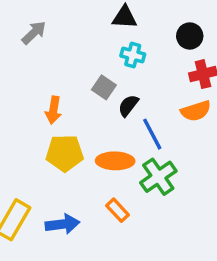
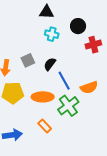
black circle: (190, 36) -> (78, 26), moved
gray square: (104, 87) -> (28, 60), moved, turned 32
orange semicircle: (196, 111) -> (89, 87), moved

